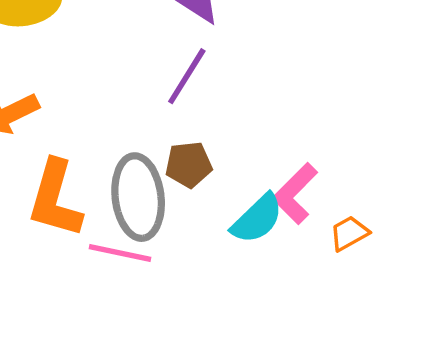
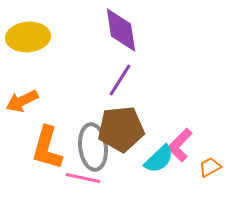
brown pentagon: (189, 165) -> (121, 129), size x1.8

